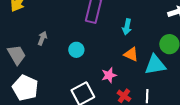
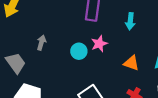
orange triangle: (131, 54) -> (131, 63), moved
pink star: (109, 75) -> (99, 44), moved

